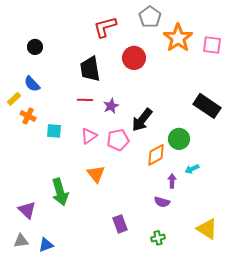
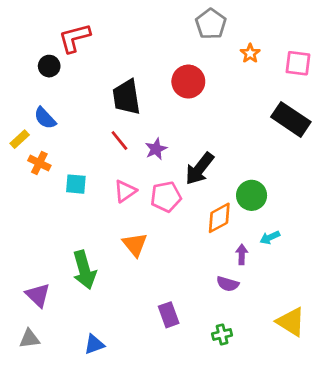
red L-shape: (105, 27) -> (74, 38), moved
orange star: (178, 38) -> (250, 53), size x0.5
red line: (85, 100) -> (119, 141), turned 49
black rectangle: (207, 106) -> (291, 119), moved
blue triangle: (46, 245) -> (94, 344), moved

